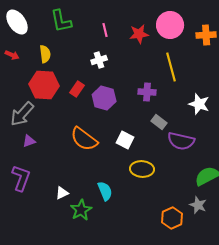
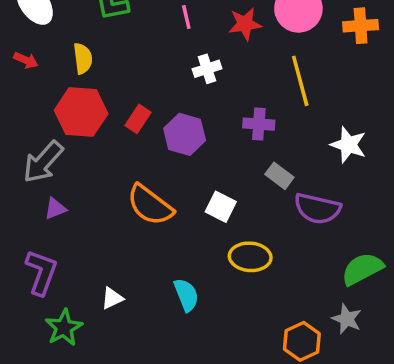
white cross: (99, 60) -> (207, 69), moved
green star: (81, 210) -> (64, 328), moved

